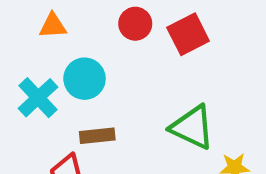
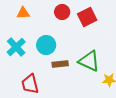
cyan circle: (85, 79) -> (46, 45), moved
brown rectangle: (97, 136) -> (60, 64), moved

